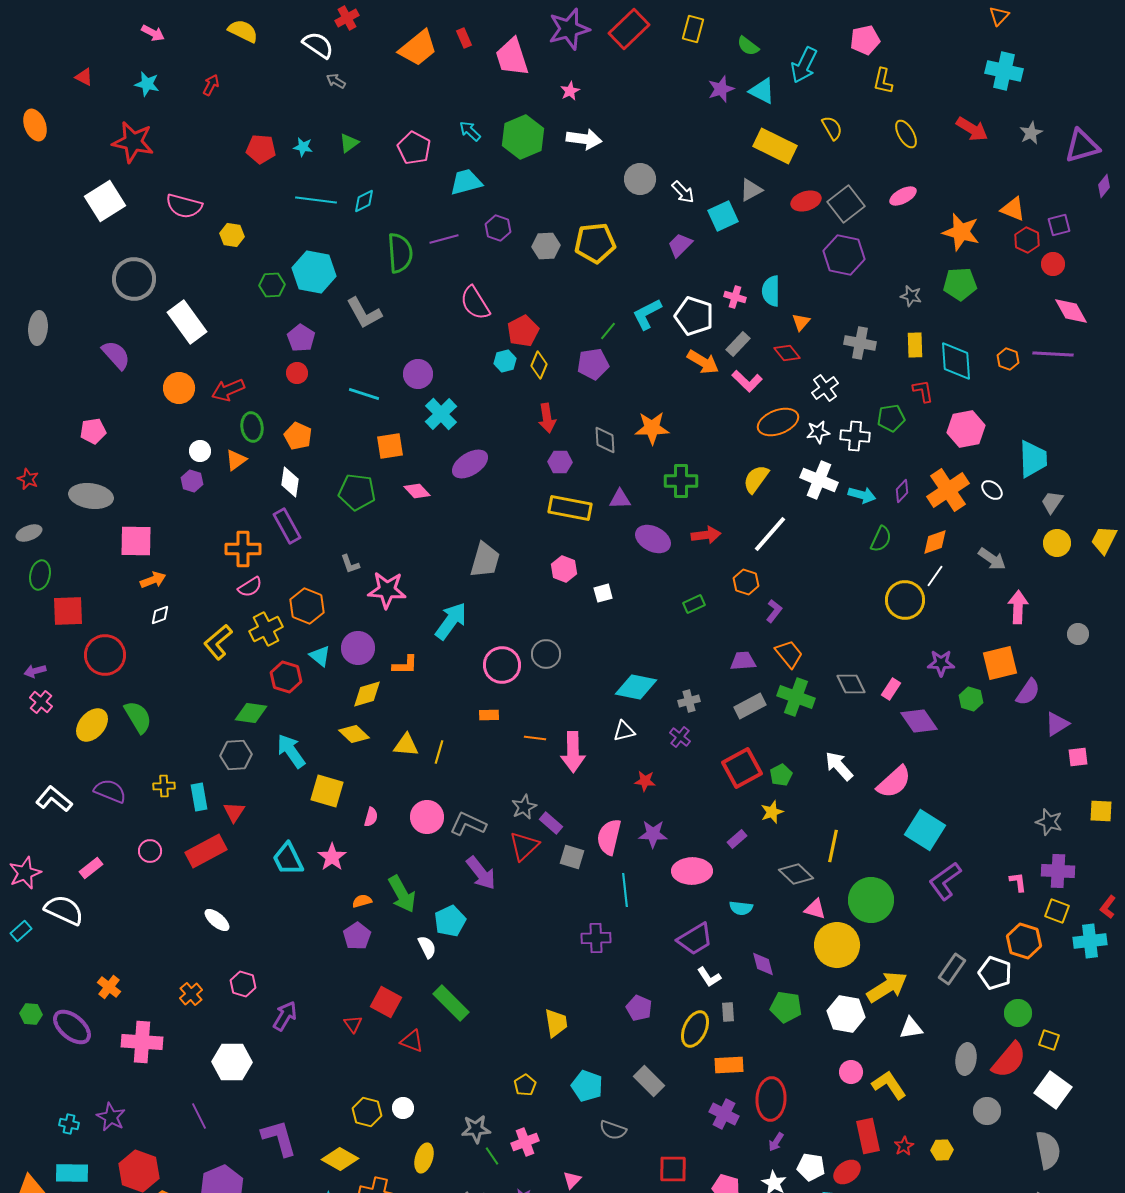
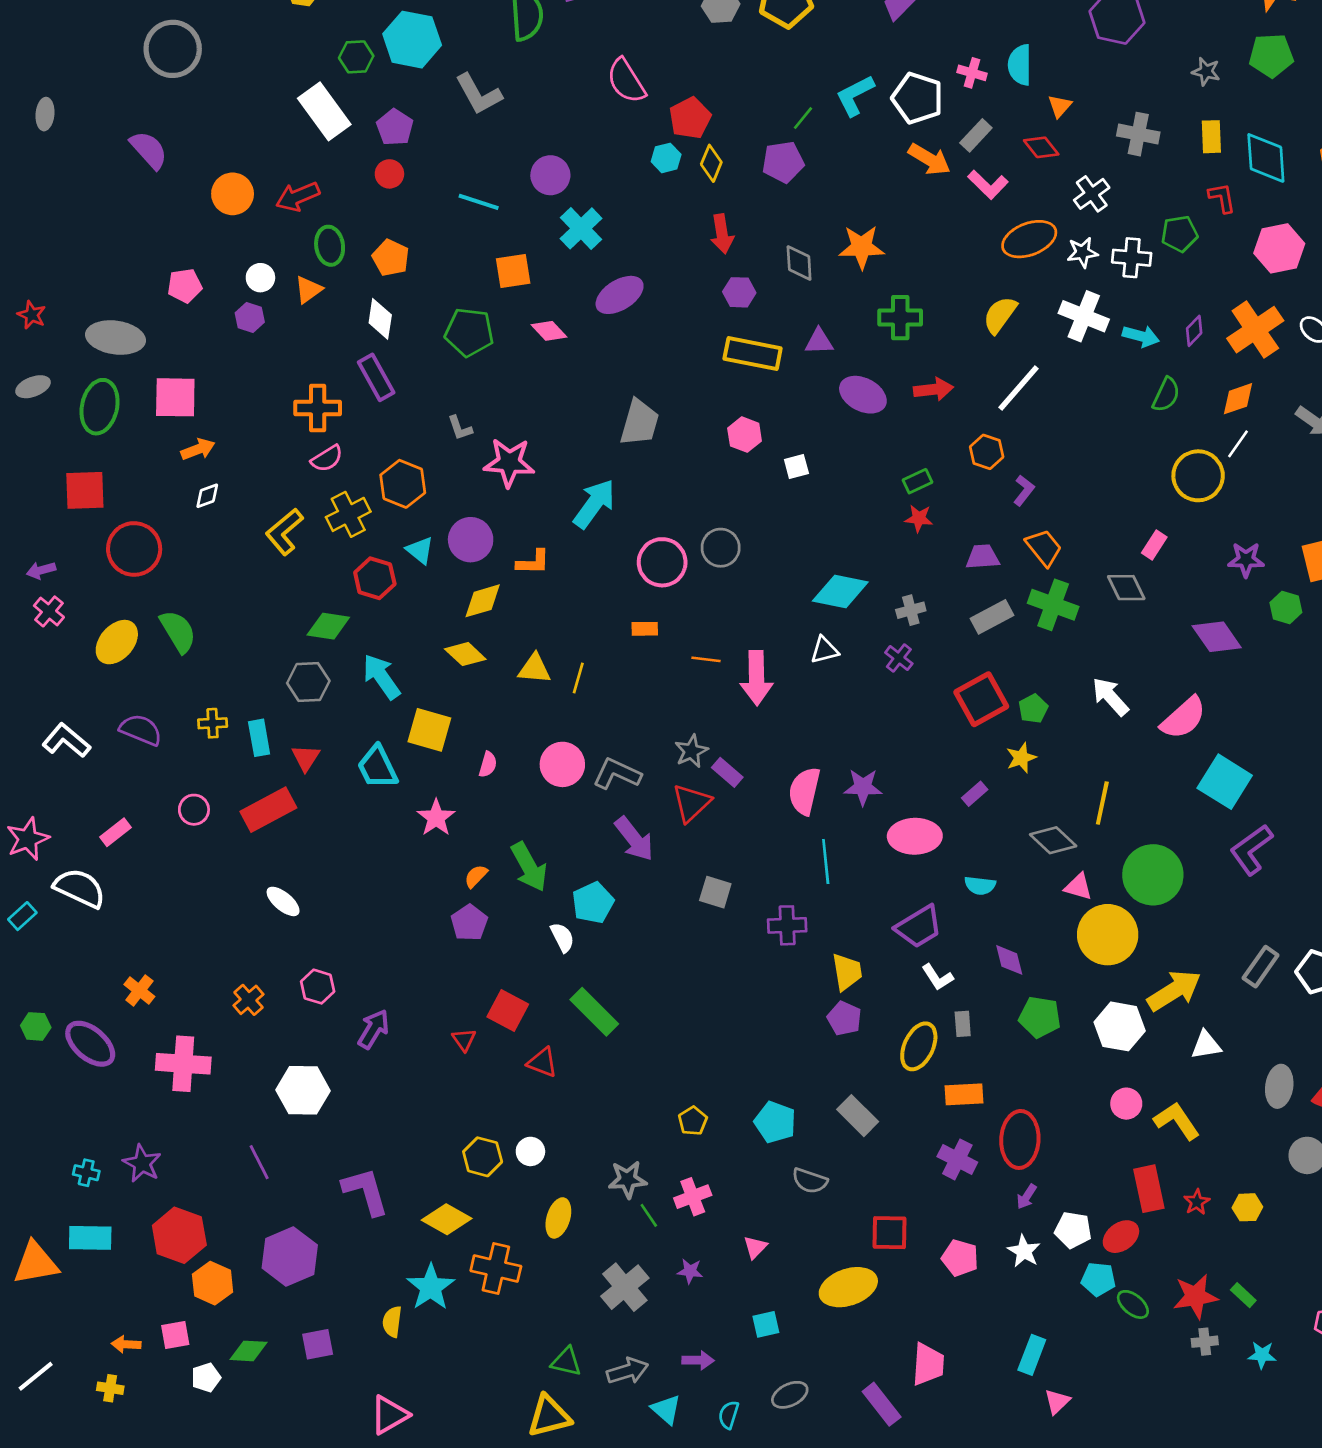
white rectangle: (187, 322) -> (324, 111), moved
gray ellipse: (38, 328) -> (45, 114), size x0.7
pink pentagon: (93, 431) -> (185, 286), moved
green ellipse: (40, 575) -> (100, 407), moved, size x1.4
pink rectangle: (891, 689) -> (1154, 545), moved
red star: (645, 781) -> (919, 518), moved
gray square: (572, 857) -> (715, 892), moved
cyan trapezoid: (288, 859) -> (377, 767), moved
orange semicircle: (362, 901) -> (476, 876), turned -30
yellow trapezoid: (556, 1023) -> (847, 972), moved

